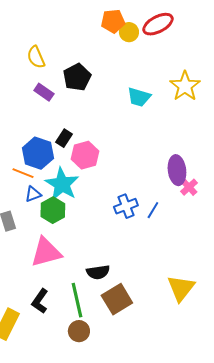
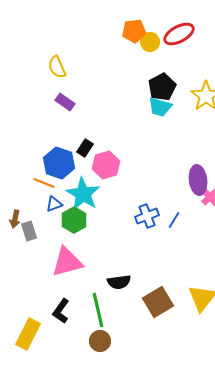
black pentagon: (77, 77) -> (162, 87), moved
brown square: (117, 299) -> (158, 302), moved

